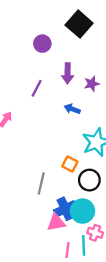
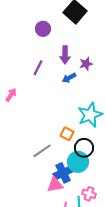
blue arrow: (72, 109) -> (69, 78), moved, turned -48
gray line: (41, 183) -> (42, 151), turned 42
cyan circle: (82, 211) -> (78, 162), moved

